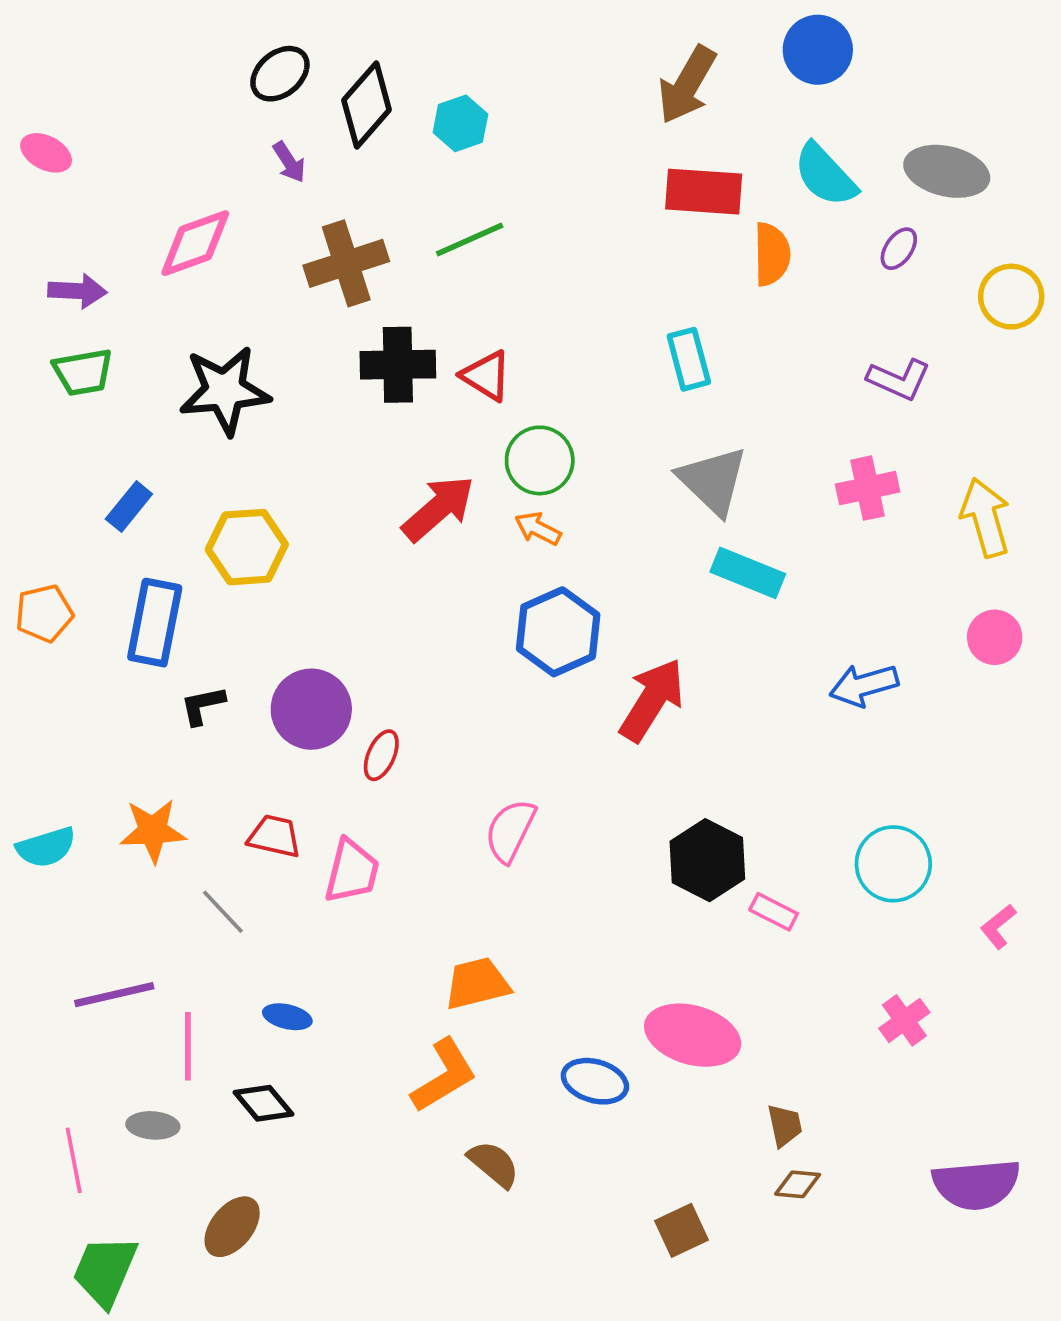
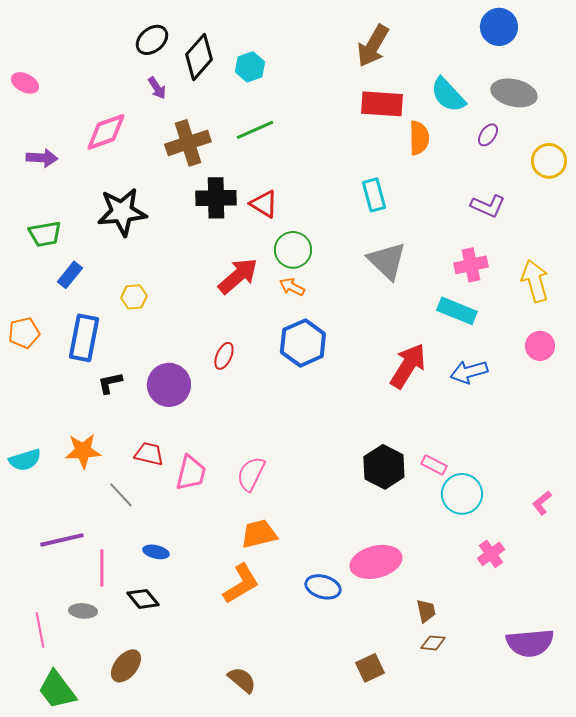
blue circle: (818, 50) -> (499, 27), moved
green trapezoid: (83, 372) -> (45, 234), moved
yellow hexagon: (247, 547) -> (134, 297), size x0.6
cyan rectangle: (748, 573) -> (457, 311), moved
red arrow: (652, 700) -> (408, 366), moved
red ellipse: (381, 755) -> (224, 356), moved
pink semicircle: (510, 831) -> (251, 474), moved
cyan circle: (893, 864) -> (462, 494), moved
pink rectangle: (774, 912) -> (434, 465), moved
pink ellipse: (693, 1035) -> (376, 562), turned -30
brown semicircle: (494, 1164) -> (242, 680), moved
green trapezoid: (105, 1271) -> (57, 690), turned -60

